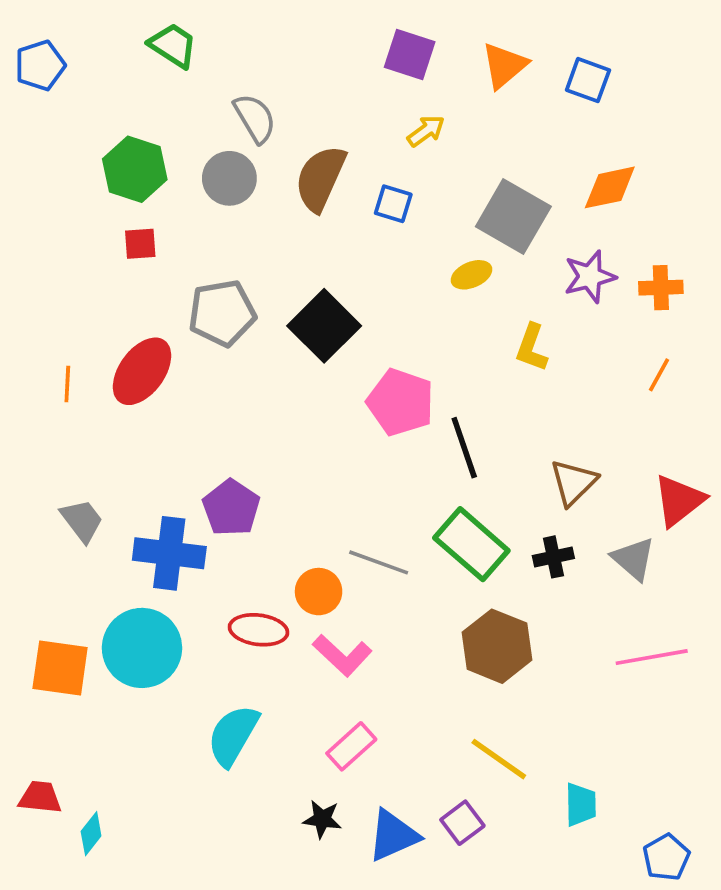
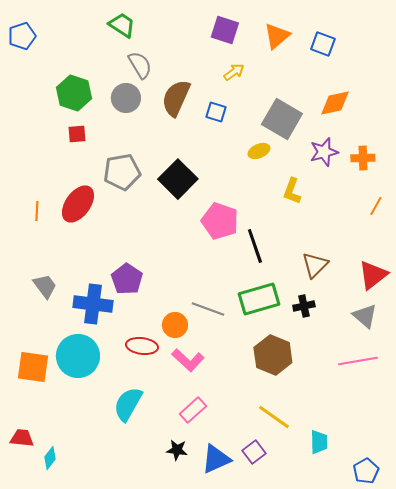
green trapezoid: (173, 45) -> (122, 25), moved
orange line: (659, 375) -> (376, 206), moved
green rectangle: (471, 544) -> (259, 299), turned -57
gray triangle: (634, 559) -> (365, 316), moved

